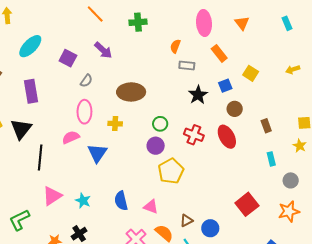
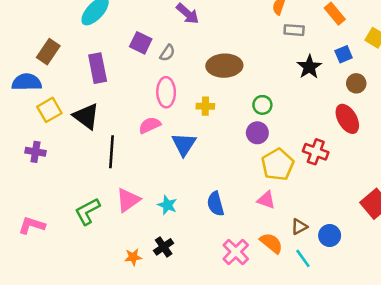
purple square: (68, 58) -> (141, 43), moved
black triangle: (21, 129) -> (86, 116), turned -30
red cross: (194, 135) -> (316, 152), moved
pink triangle: (151, 207) -> (266, 200), moved
green L-shape: (19, 220) -> (87, 211), moved

